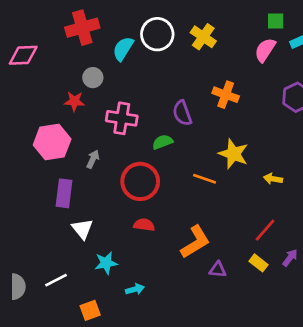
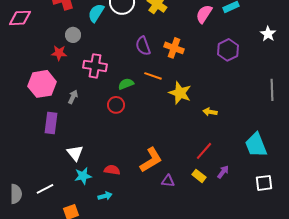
purple semicircle: (182, 113) -> (143, 46), moved
orange line: (205, 179) -> (153, 76), moved
red circle: (140, 181) -> (116, 105), moved, size x0.6
red semicircle: (144, 225) -> (112, 170), moved
white triangle: (82, 229) -> (75, 153), moved

